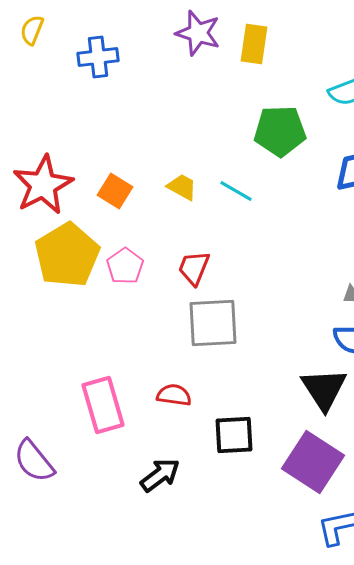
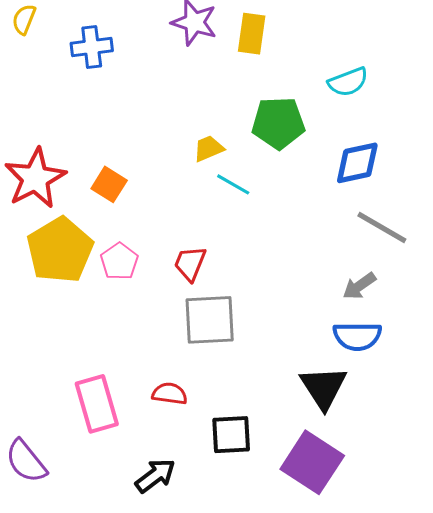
yellow trapezoid: (182, 187) -> (209, 149), moved, turned -52

